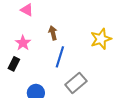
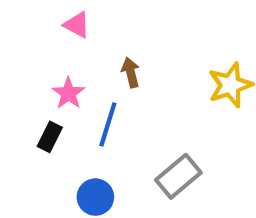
blue line: (60, 57) -> (108, 124), moved

